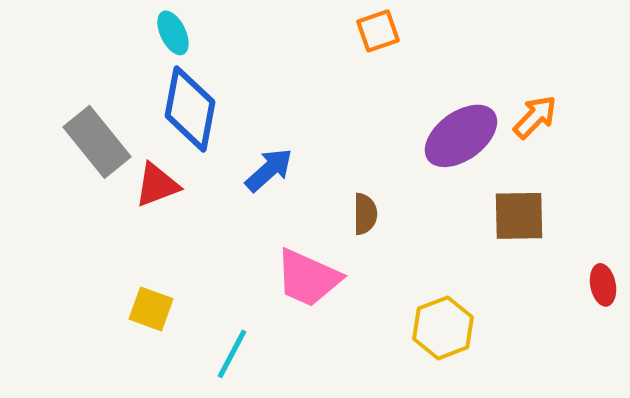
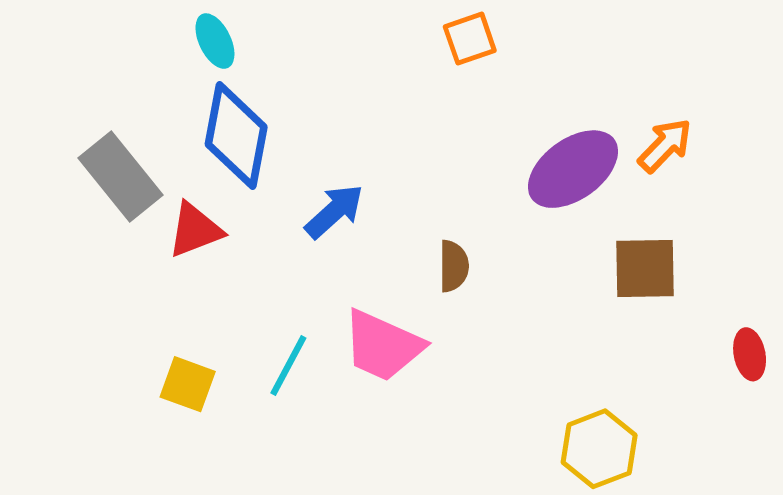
yellow hexagon: (443, 328) -> (599, 449), moved
cyan line: (232, 354) -> (288, 366), moved

